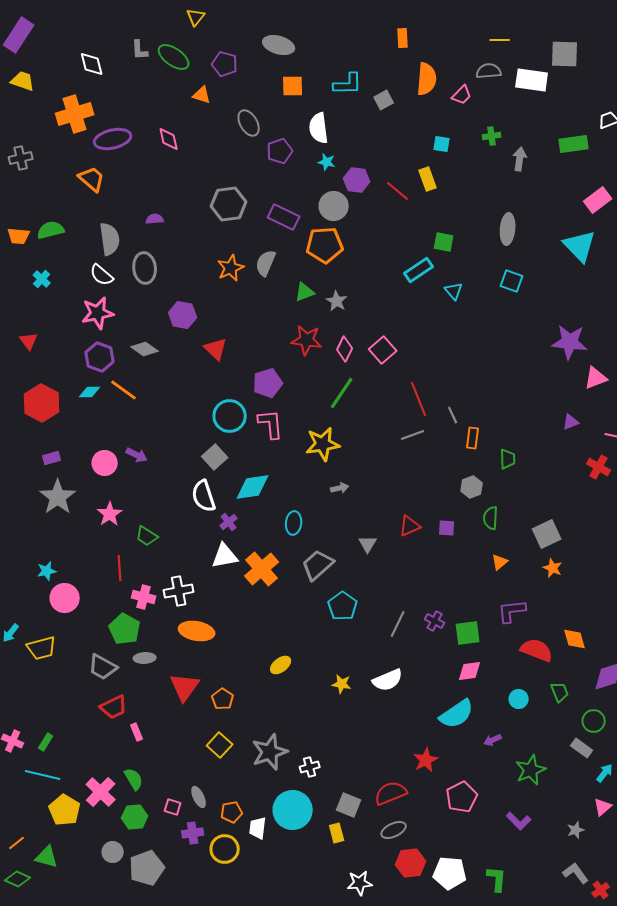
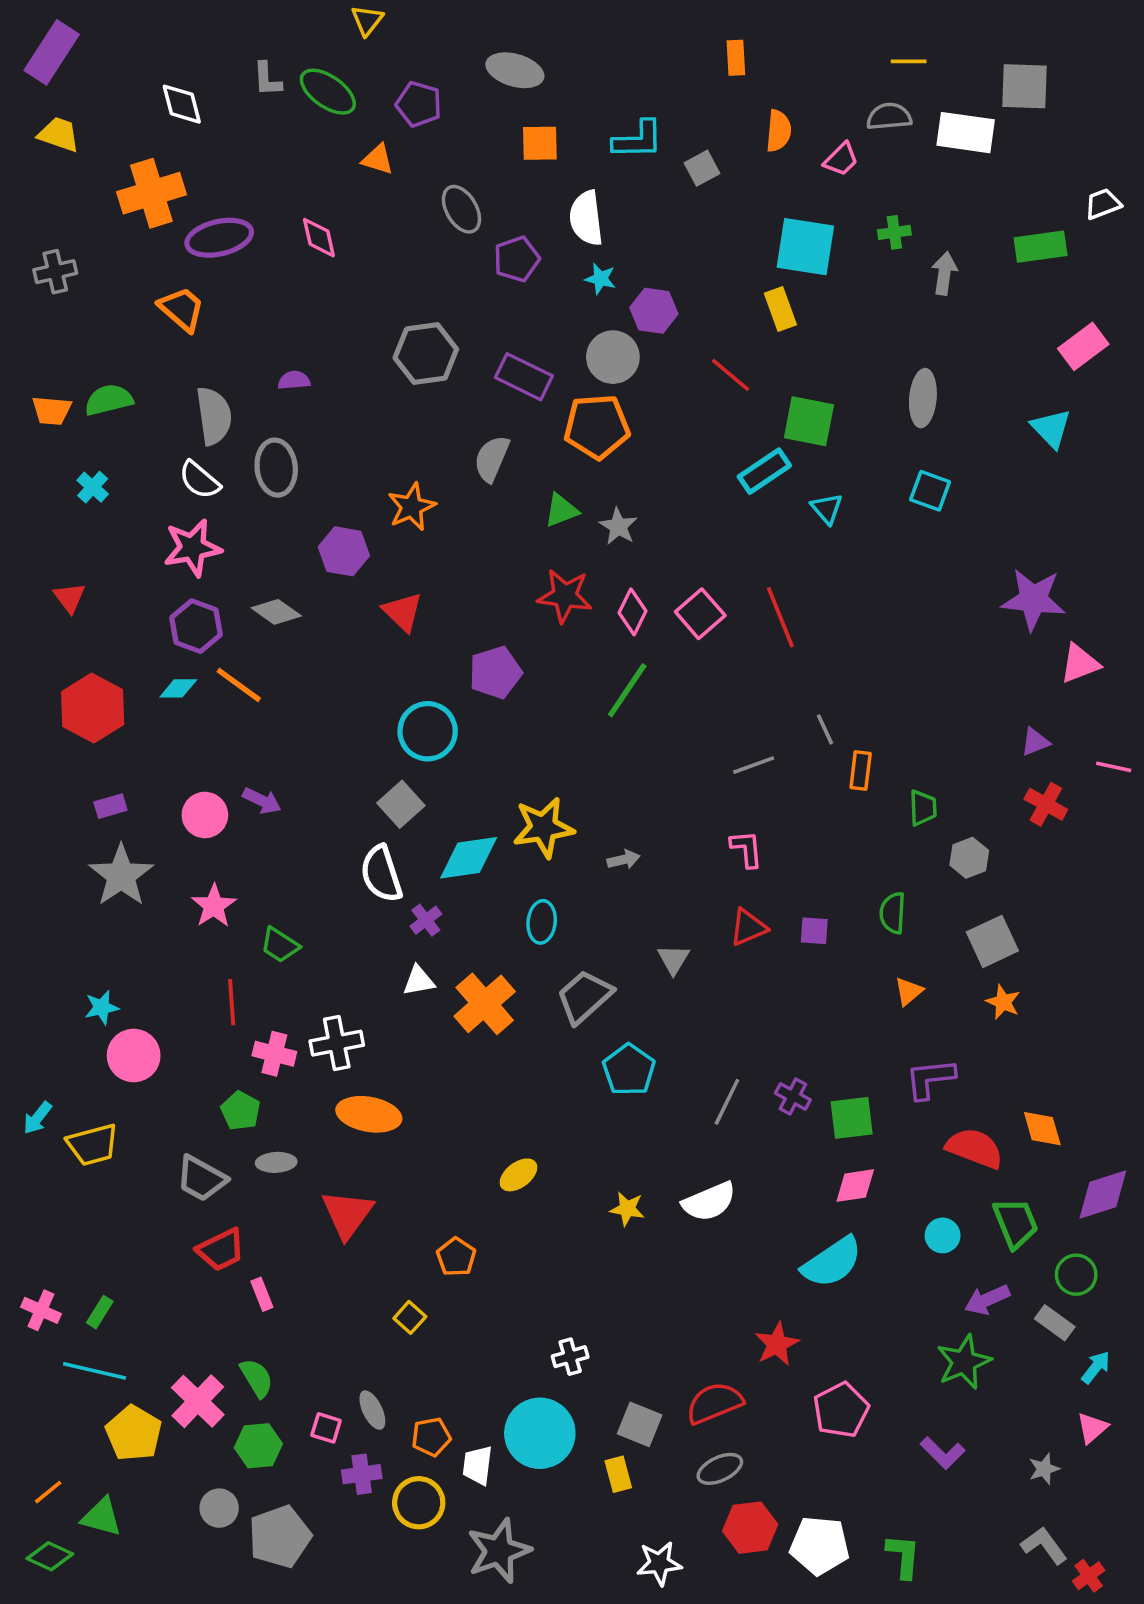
orange semicircle: (427, 79) -> (779, 131), size x0.7
cyan square: (442, 144) -> (805, 247), size x2.0
red line: (398, 191) -> (731, 375), moved
green square: (444, 242) -> (809, 421), size x1.4
cyan triangle: (580, 246) -> (1051, 428), size x0.7
orange star: (231, 268) -> (412, 507), moved
red line: (419, 399) -> (780, 617), moved
pink L-shape: (271, 424) -> (747, 849), moved, size x0.7
yellow star: (323, 444) -> (543, 827), moved
red cross: (599, 467) -> (1046, 804), moved
gray hexagon: (472, 487) -> (969, 858), moved
white triangle: (225, 556) -> (419, 981), size x0.7
green pentagon: (125, 629) -> (241, 1111), size x0.7
green trapezoid: (560, 692) -> (1016, 1223), size x1.4
orange pentagon: (223, 699) -> (456, 1257), moved
purple arrow: (493, 740) -> (987, 1300), moved, size x1.4
yellow square: (220, 745) -> (410, 1317), size x0.7
gray star: (270, 752) -> (499, 1551), moved

